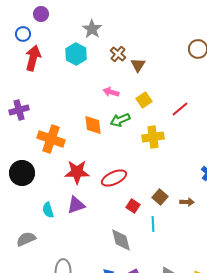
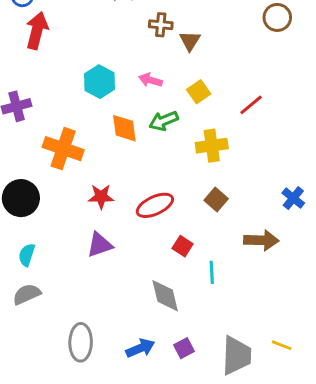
cyan hexagon: (76, 54) -> (100, 82), moved
brown cross: (118, 54) -> (161, 25), turned -35
red star: (77, 172) -> (101, 197), size x0.7
brown square: (160, 197) -> (216, 200), moved
brown arrow: (187, 202) -> (261, 240), size x1.6
cyan semicircle: (48, 210) -> (27, 255), moved, turned 35

